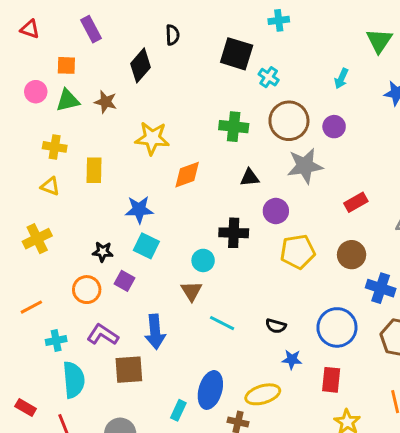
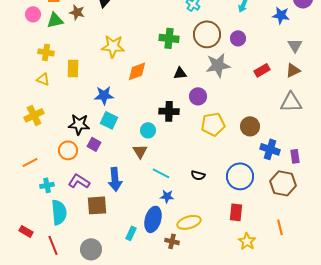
brown star: (106, 102) -> (77, 12), moved
red rectangle: (356, 202) -> (262, 70), moved
black star: (103, 252) -> (79, 124), size x1.5
blue star: (292, 359) -> (167, 196), moved

